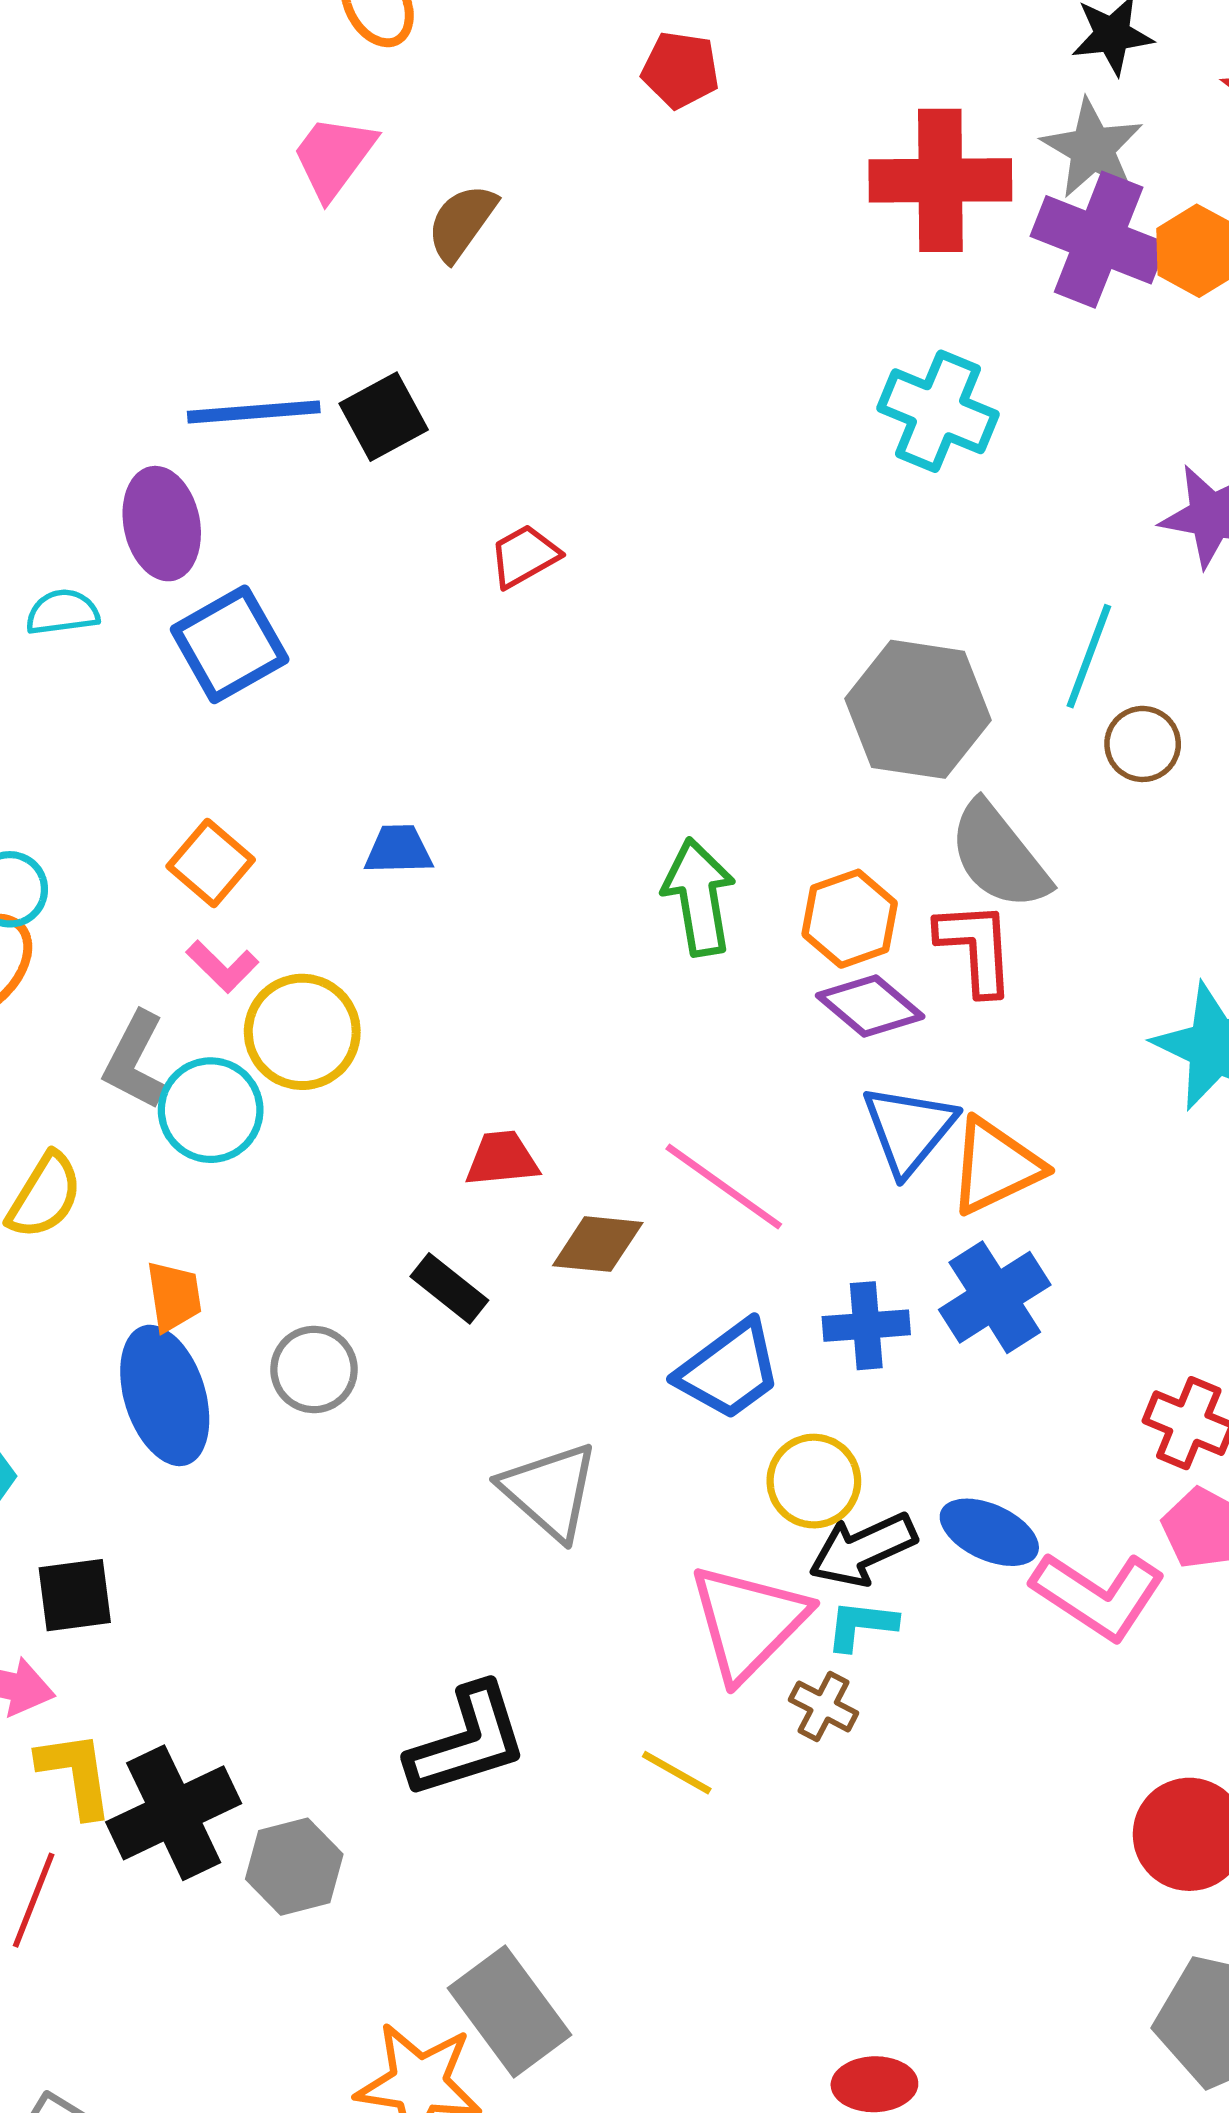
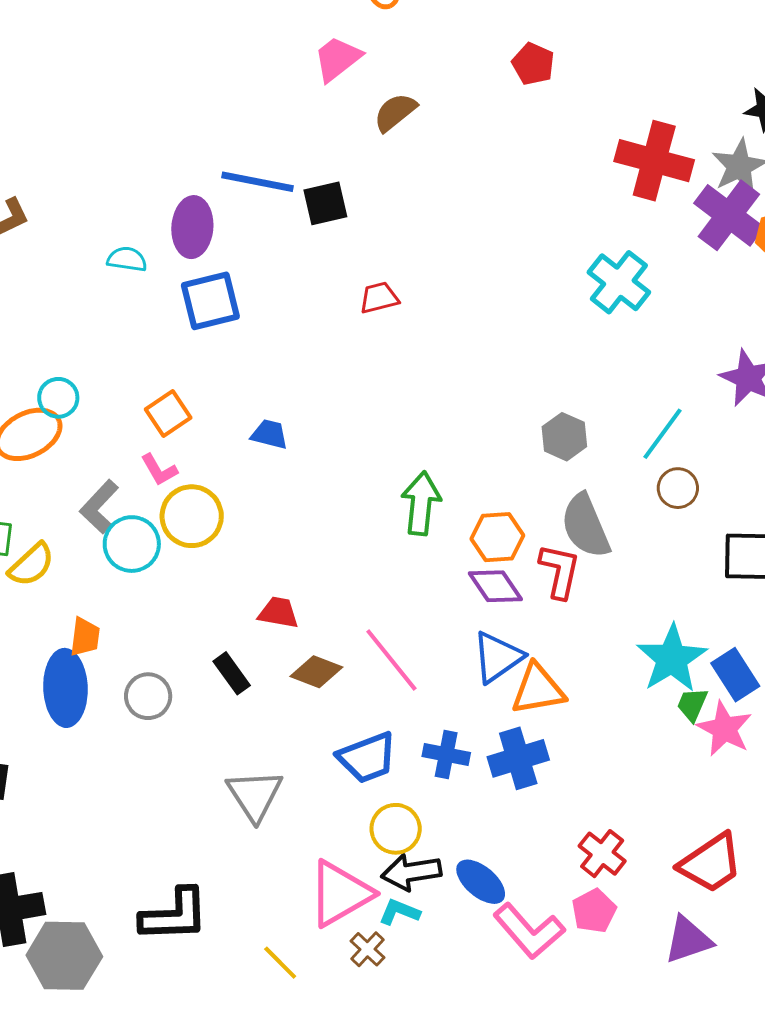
gray hexagon: (918, 709) -> (564, 437), size x0.6
gray hexagon: (294, 1867) -> (64, 956), size x1.4

